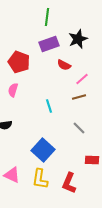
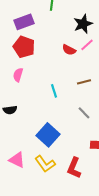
purple rectangle: (49, 44) -> (24, 22), moved
pink line: (82, 79) -> (87, 45), moved
yellow L-shape: (40, 179) -> (45, 164), turned -45

